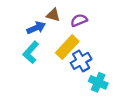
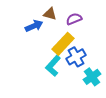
cyan L-shape: (31, 52) -> (53, 66), moved
cyan cross: (98, 82) -> (92, 77), turned 30

